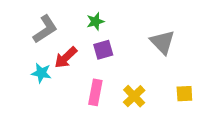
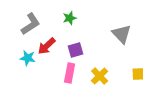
purple square: (103, 50) -> (76, 50), moved

